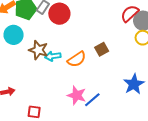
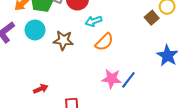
brown square: (102, 49) -> (152, 18), moved
cyan arrow: (53, 56) -> (94, 21), moved

